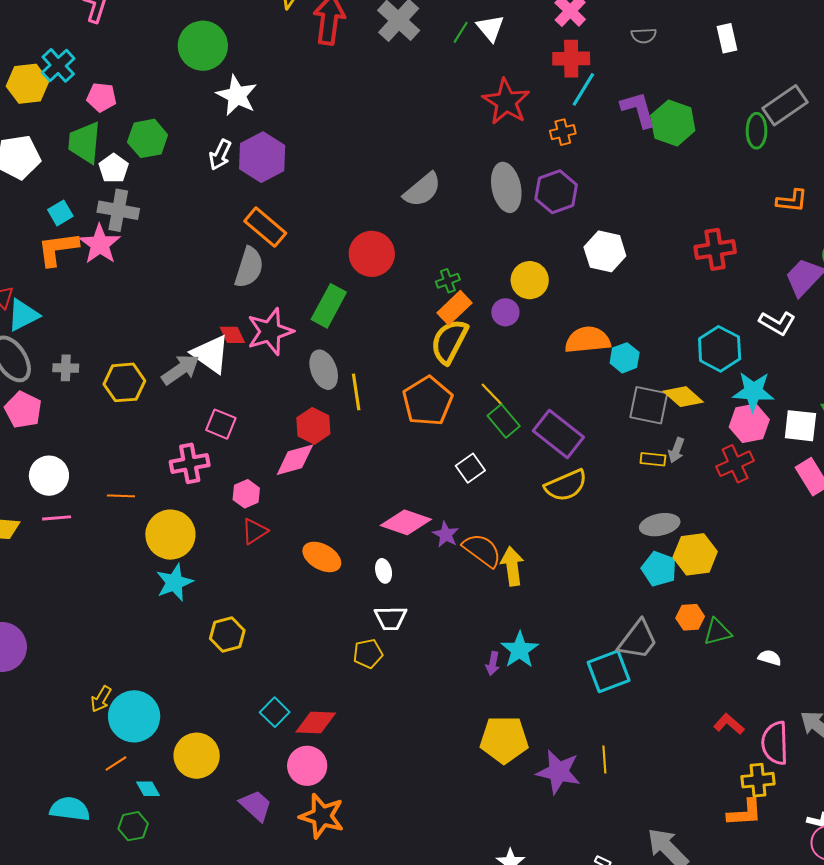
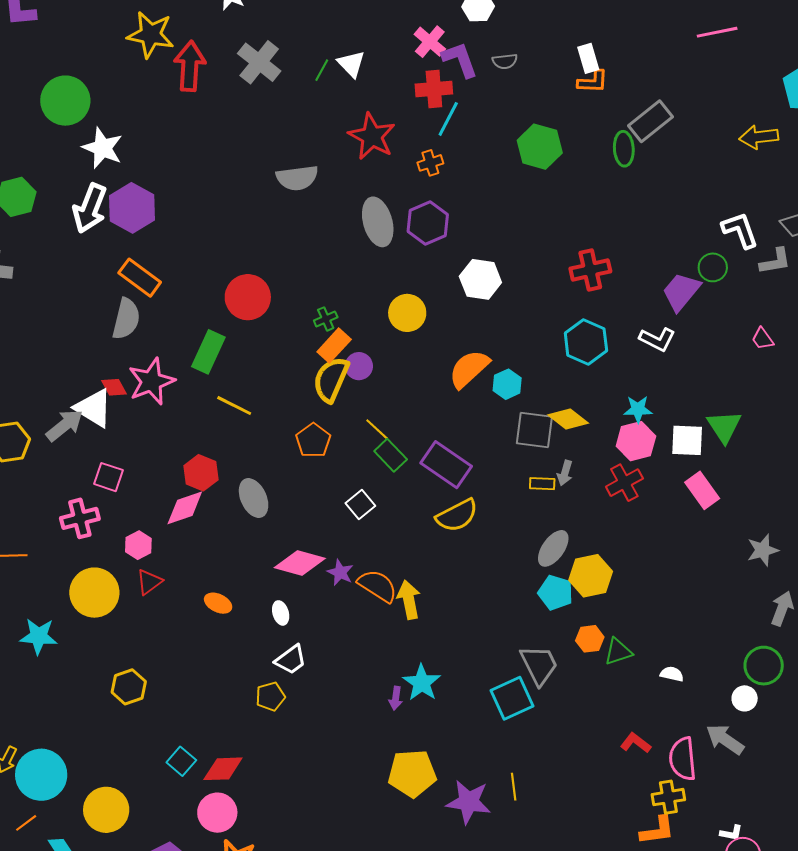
purple L-shape: (638, 110) -> (460, 60), moved
white arrow: (220, 155) -> (90, 208), size x1.6
gray semicircle: (422, 190) -> (297, 178), moved, turned 36
orange L-shape: (792, 201) -> (593, 82), moved
purple circle: (505, 312) -> (359, 366), moved
orange semicircle: (588, 340) -> (469, 369), turned -33
cyan hexagon: (720, 349) -> (586, 342), moved
gray ellipse: (324, 370) -> (254, 498), moved
cyan star: (753, 391) -> (638, 409), size x0.7
yellow line: (356, 392) -> (234, 406), moved, turned -51
orange pentagon: (427, 401) -> (313, 441), size x0.7
gray ellipse: (660, 525) -> (553, 548), turned -39
yellow circle: (170, 535) -> (94, 593), moved
orange ellipse: (322, 557) -> (218, 603), size x0.7
cyan star: (174, 582) -> (39, 636), moved, turned 30
white trapezoid: (391, 618) -> (291, 660), turned -32
gray trapezoid: (638, 640) -> (539, 665), turned -60

